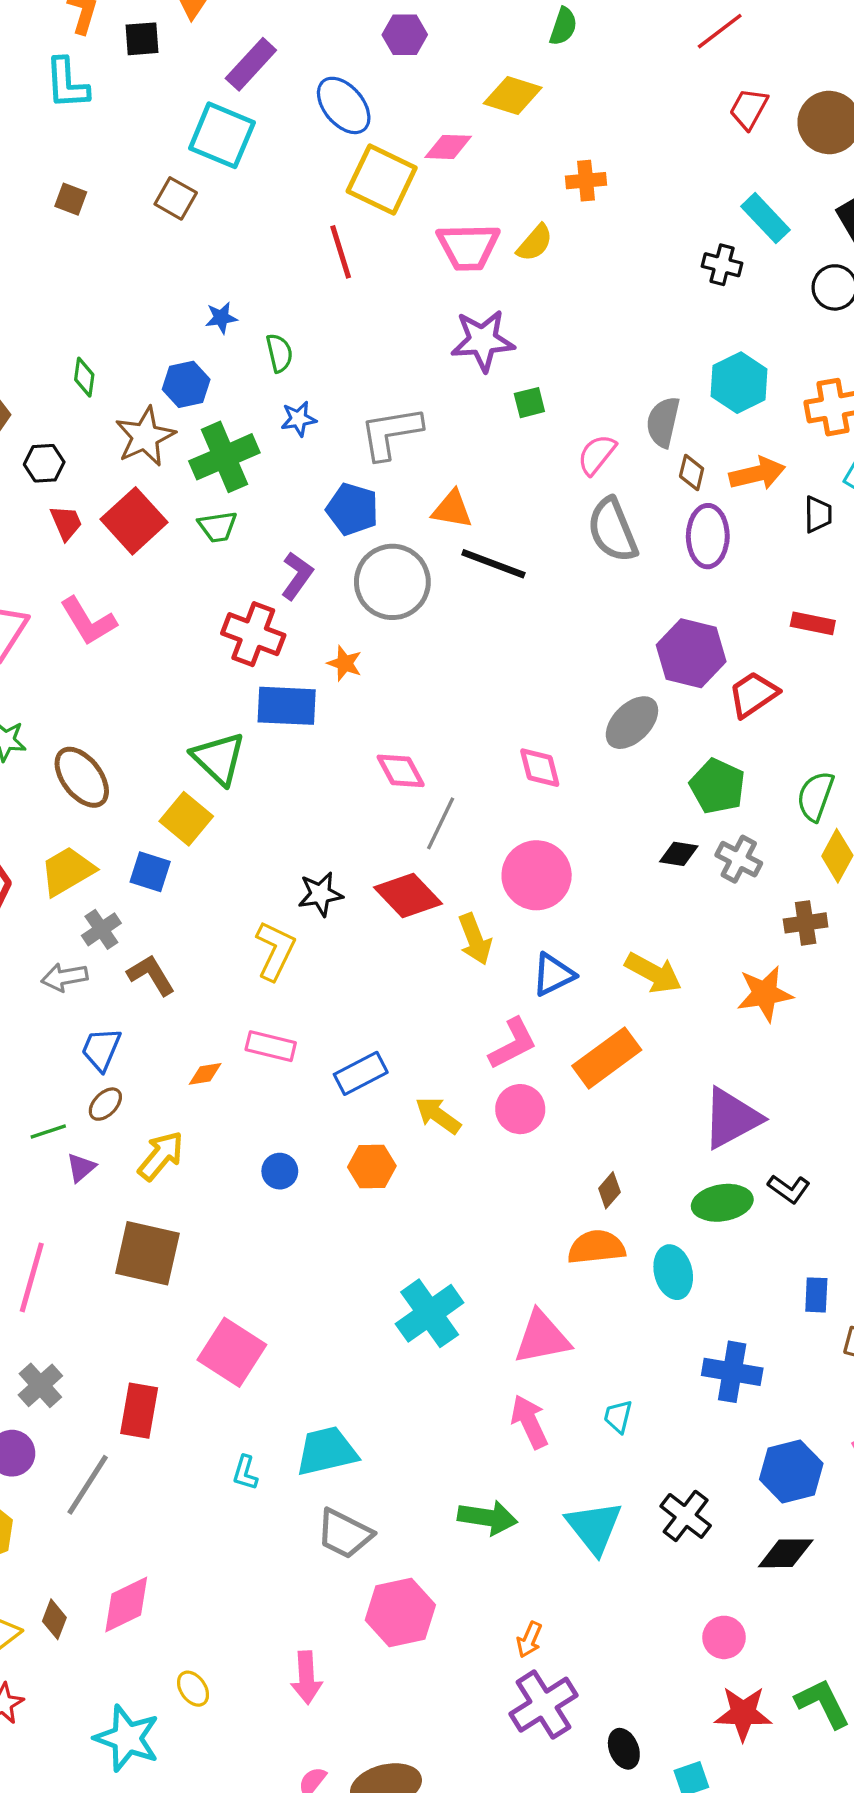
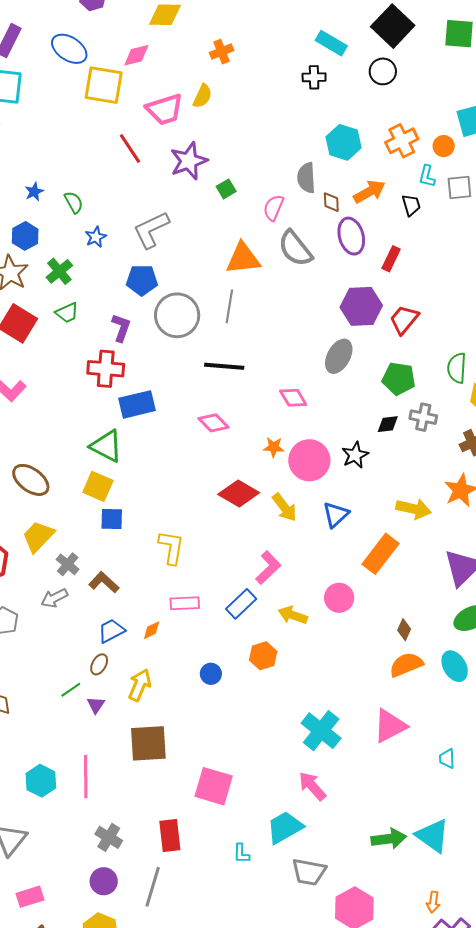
red line: (341, 252) -> (130, 149), moved
green cross: (224, 457) -> (59, 271), size x0.7
orange triangle: (452, 509) -> (243, 258), moved, size x1.4
black line: (493, 564) -> (224, 366), moved
red rectangle: (813, 623) -> (391, 259), moved, turned -60
orange star: (345, 663) -> (274, 447), moved
gray line: (441, 823) -> (229, 306), moved
blue square: (150, 872) -> (112, 519), moved
black star: (320, 894) -> (355, 455), moved
yellow arrow: (653, 973) -> (414, 509), moved
pink L-shape: (513, 1044) -> (268, 568), moved
blue trapezoid: (101, 1049) -> (111, 631), moved, turned 56
pink arrow: (529, 1422) -> (312, 786), moved
cyan triangle: (594, 1527) -> (433, 836), moved

